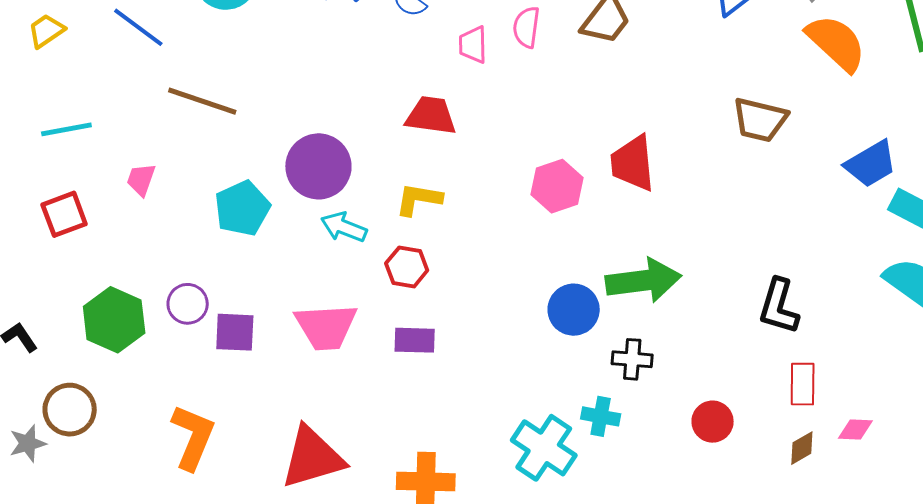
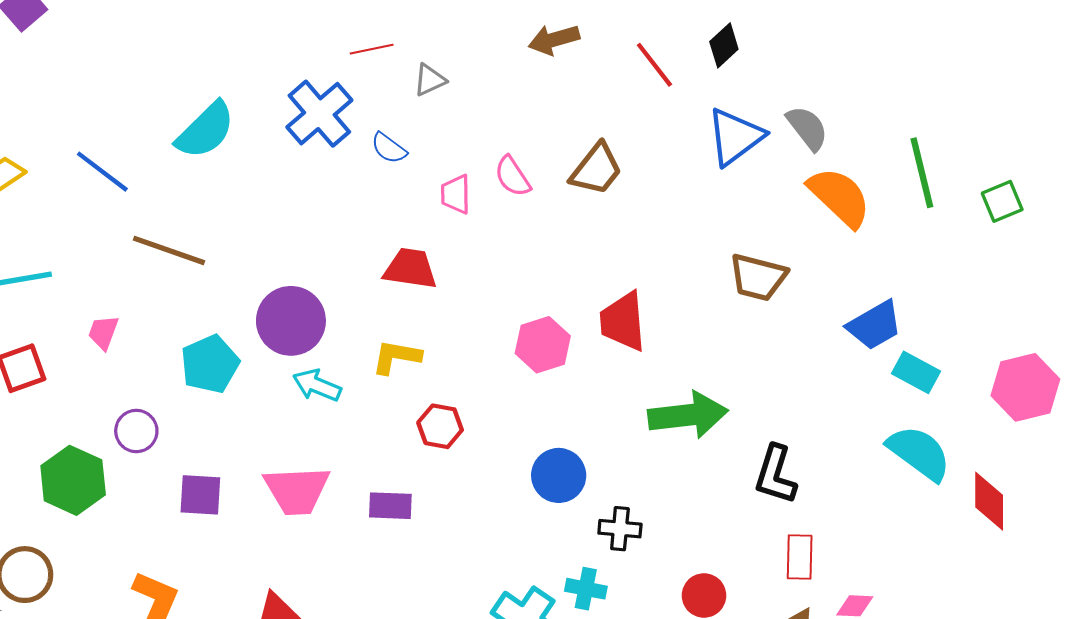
pink semicircle: (526, 27) -> (512, 176), turned -42
red hexagon: (407, 267) -> (440, 426), moved
green arrow: (643, 281) -> (688, 415), moved
purple circle: (188, 304) -> (136, 431), moved

